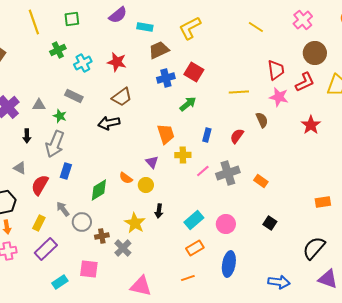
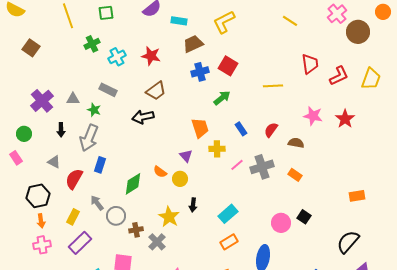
brown circle: (315, 53) -> (358, 32), moved
pink star: (279, 97) -> (313, 116), moved
brown semicircle: (262, 120) -> (296, 143), moved, turned -56
blue rectangle: (207, 135) -> (241, 129), turned -48
pink circle: (226, 224) -> (281, 223), moved

